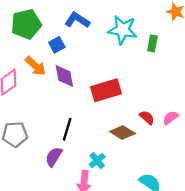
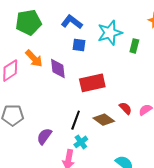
cyan star: (123, 30) -> (110, 33), turned -30
blue square: (57, 45) -> (79, 45), moved, turned 32
black line: (67, 129) -> (76, 120), moved

